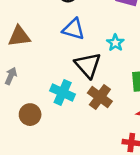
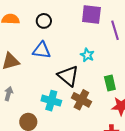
blue triangle: (74, 29) -> (42, 50), moved

